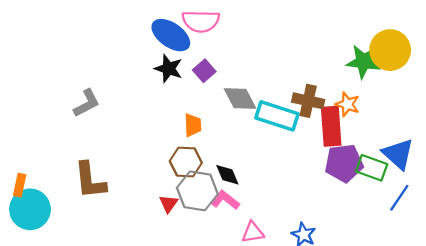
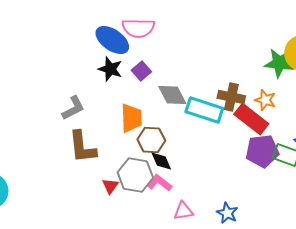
gray L-shape: (87, 103) -> (73, 108), moved
orange trapezoid: (193, 125) -> (131, 118), size x1.4
red rectangle: (331, 126) -> (251, 119), turned -48
brown hexagon: (186, 162) -> (151, 140), moved
brown L-shape: (90, 180) -> (82, 147), moved

